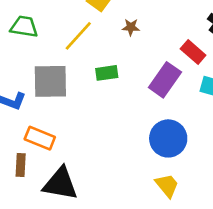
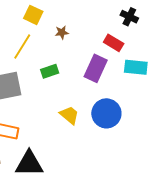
yellow trapezoid: (167, 185) -> (69, 115), moved

